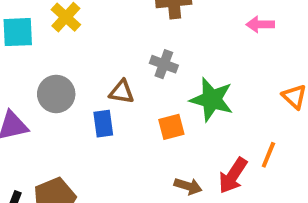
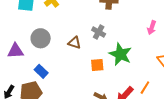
pink arrow: (260, 24) -> (152, 28), moved, turned -80
blue rectangle: (103, 124) -> (41, 71), moved, turned -48

